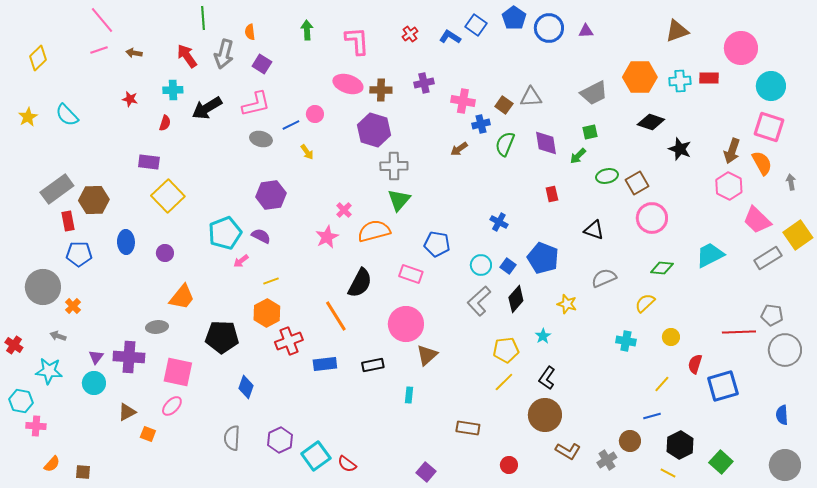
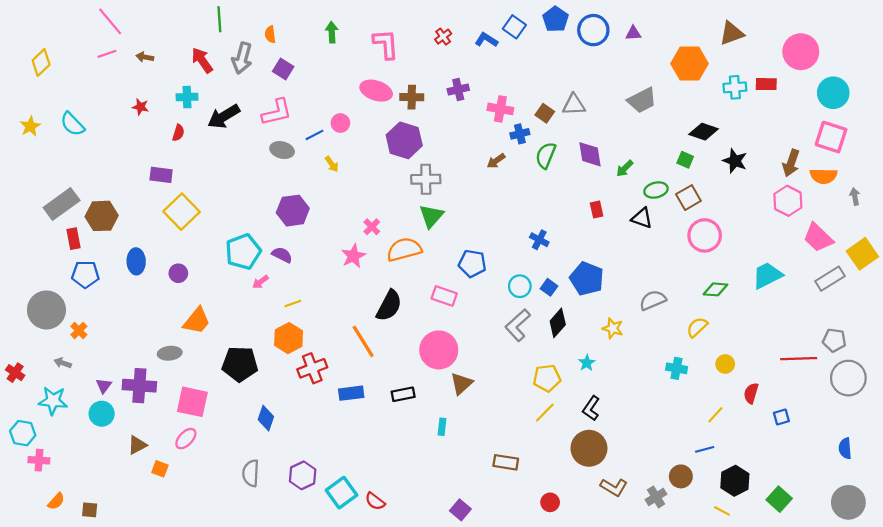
orange hexagon: (640, 77) -> (689, 64), moved
green square: (590, 132) -> (685, 160), moved, turned 35
orange semicircle: (762, 163) -> (823, 176), turned 120
black triangle: (594, 230) -> (642, 218), moved
blue square: (723, 386) -> (781, 417), size x0.5

